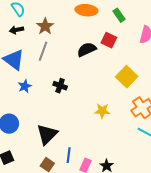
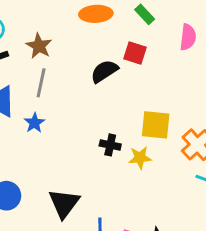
yellow square: (127, 77) -> (156, 125), moved, turned -30
blue star: (25, 86) -> (34, 123), moved
black cross: (60, 86) -> (110, 145), moved

